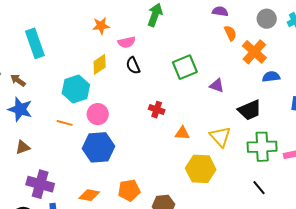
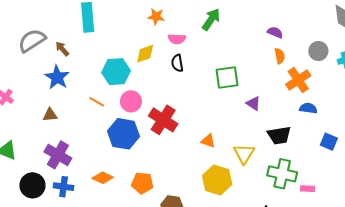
red cross: (157, 110) -> (163, 120), moved, size x1.8

